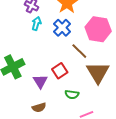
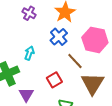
cyan arrow: (36, 24) -> (29, 53), moved
purple triangle: (40, 81) -> (26, 94), moved

